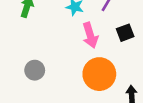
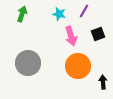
gray circle: (35, 70) -> (28, 63), size x1.6

